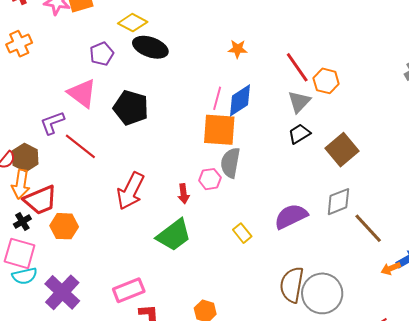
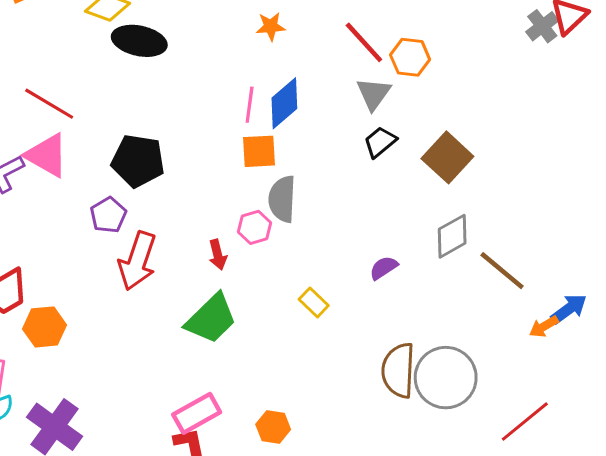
purple pentagon: (102, 54) -> (108, 215), moved
pink triangle: (82, 93) -> (47, 155), moved
black pentagon: (131, 108) -> (138, 161), moved
orange square: (219, 130) -> (259, 151), size x0.7
red line: (80, 146) -> (49, 104), moved
purple semicircle: (291, 216) -> (384, 268), size x0.6
pink rectangle: (129, 290) -> (197, 413), moved

